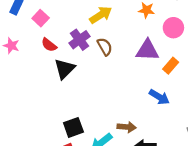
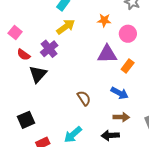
brown semicircle: (105, 47) -> (84, 98), moved
black square: (73, 127) -> (26, 120), moved
brown arrow: (127, 127) -> (121, 117), moved

